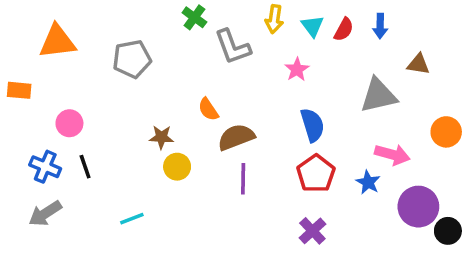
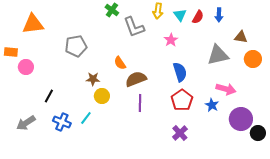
gray pentagon: (132, 59) -> (76, 46), moved
pink circle: (69, 123) -> (26, 67), moved
orange circle: (446, 132) -> (253, 59), moved
blue cross: (45, 167) -> (62, 122), moved
black line: (85, 167) -> (49, 96), turned 48
cyan line: (132, 219) -> (86, 118), moved, turned -32

